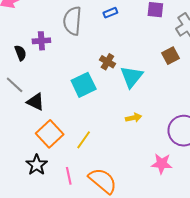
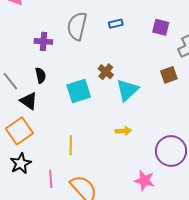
black semicircle: (20, 53) -> (41, 75), moved
orange square: (50, 134) -> (19, 131), moved
yellow line: (84, 140) -> (71, 145), turned -42

